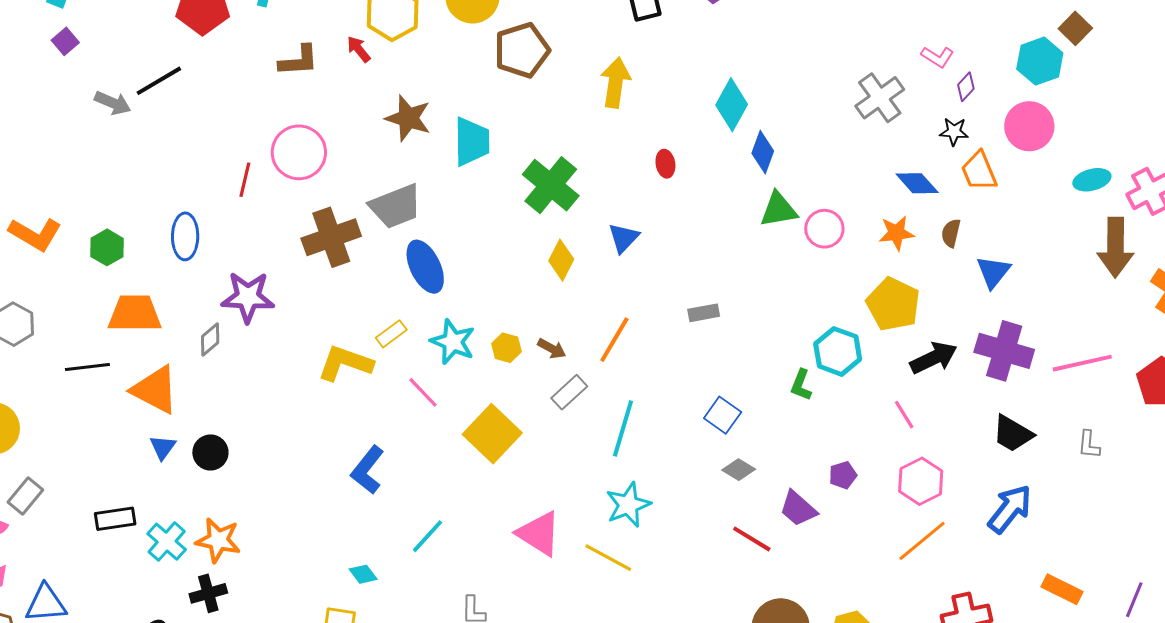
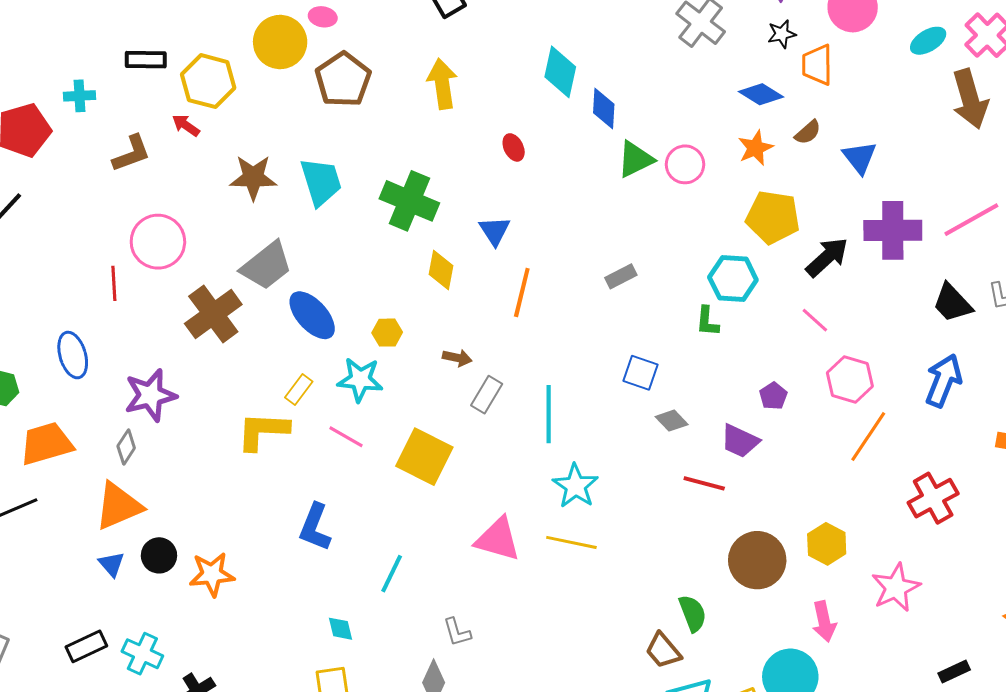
orange trapezoid: (979, 171) -> (817, 65), turned 39
brown semicircle: (951, 233) -> (808, 132), turned -128
gray rectangle: (704, 313) -> (621, 276), moved
orange line: (614, 340) -> (522, 292), moved
yellow hexagon: (506, 348) -> (387, 333), moved
orange triangle: (155, 390) -> (118, 506), moved, turned -34
black trapezoid: (1013, 434) -> (952, 303), moved, turned 33
gray diamond: (739, 470) -> (672, 421), turned 32
orange star: (218, 540) -> (212, 574), moved
cyan diamond: (363, 574) -> (341, 629), turned 40

